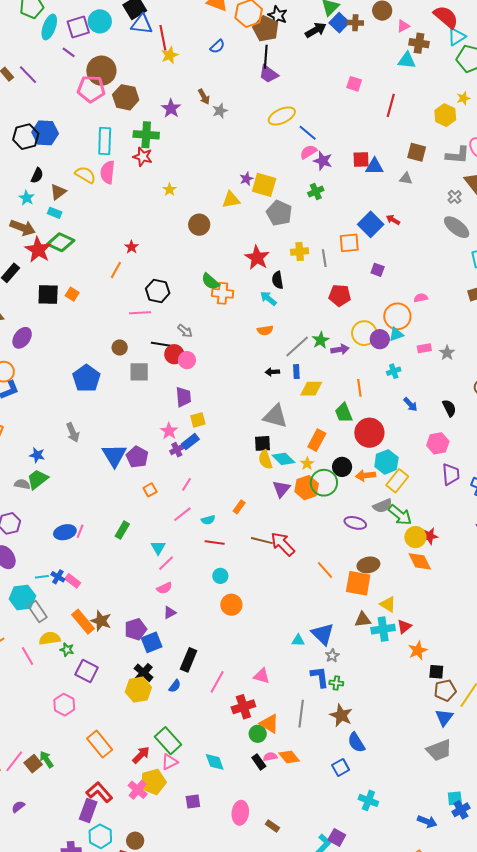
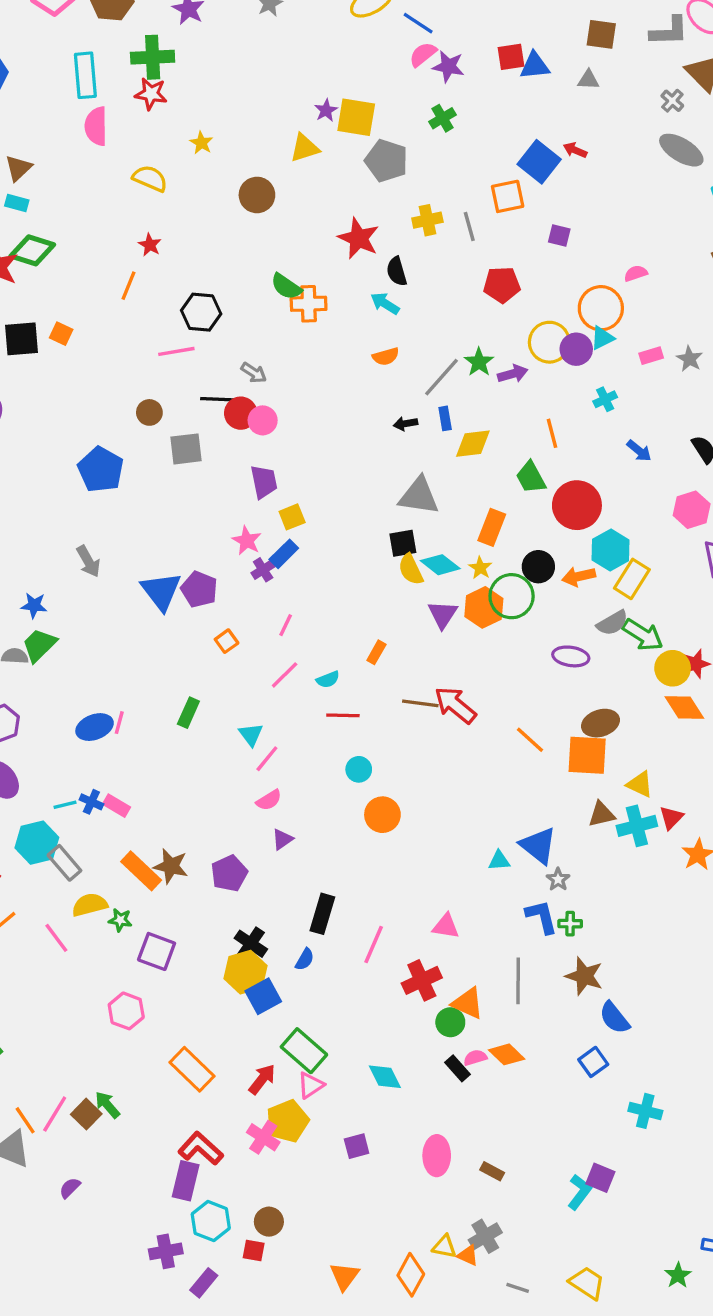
yellow semicircle: (85, 175) -> (150, 178), moved
blue square: (152, 642) -> (263, 996), moved

